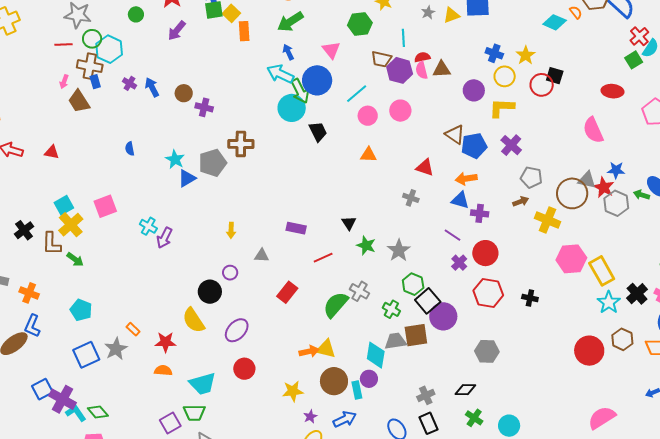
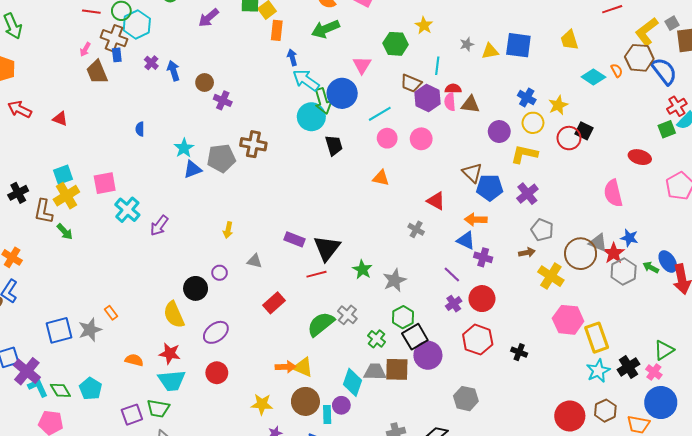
blue arrow: (288, 52) -> (292, 57), moved
black triangle: (349, 223) -> (327, 248), moved, size x1.8
cyan cross: (148, 226) -> (127, 210), moved, size x1.4
cyan pentagon: (81, 310) -> (91, 389), moved
red star: (165, 342) -> (170, 354), moved

